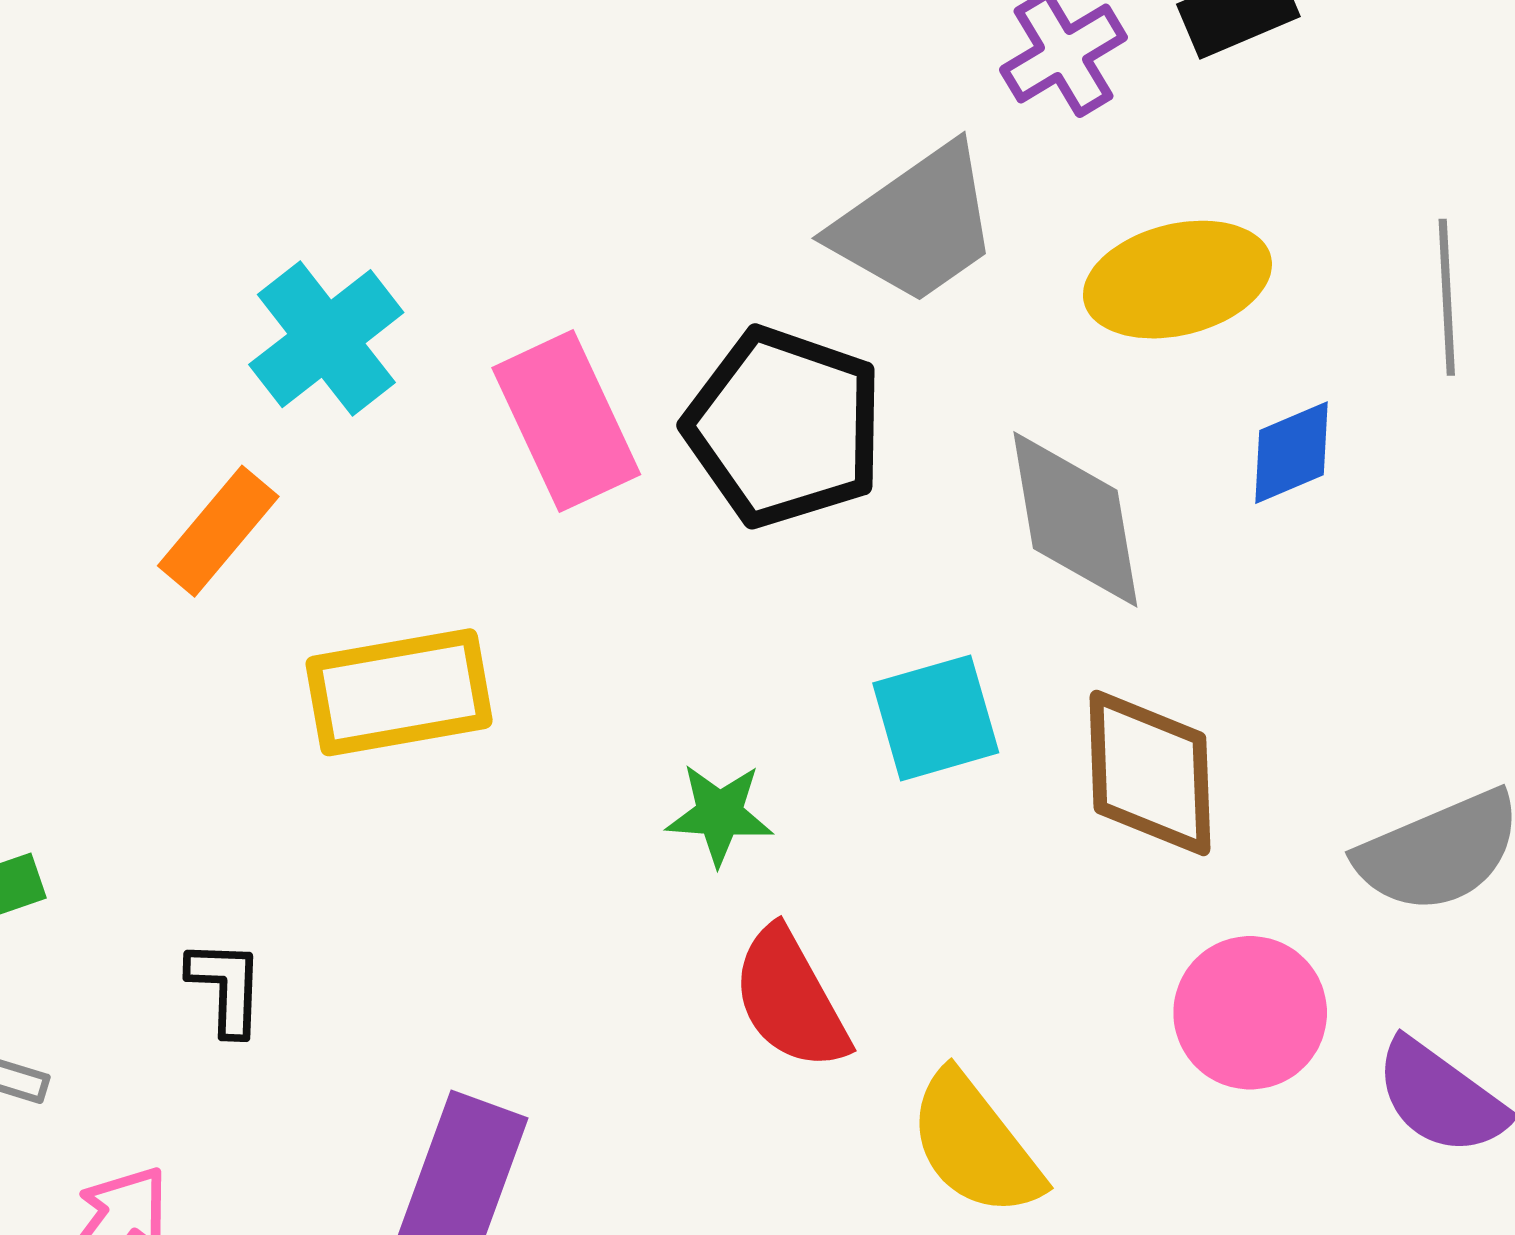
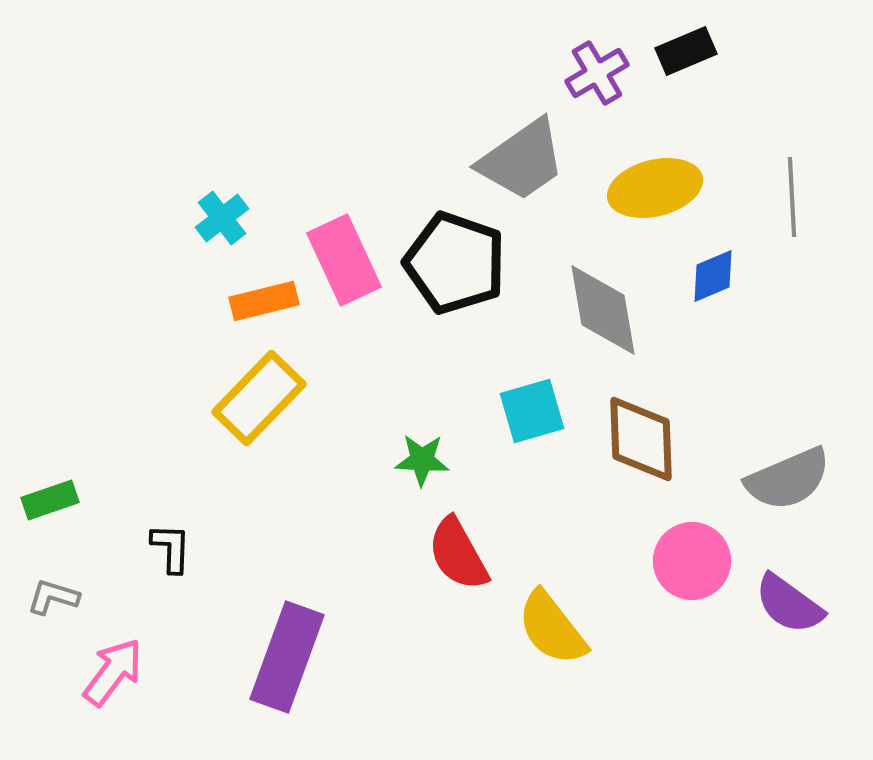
cyan cross: (326, 339) -> (222, 218), size x0.7
orange rectangle: (218, 531) -> (264, 301), moved, turned 36
yellow rectangle: (399, 692) -> (259, 398), turned -36

